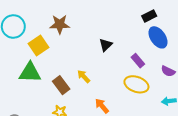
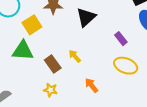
black triangle: (106, 45) -> (86, 17), moved, size x1.5
purple rectangle: (138, 61) -> (121, 39), moved

